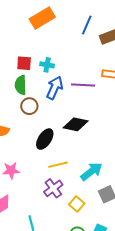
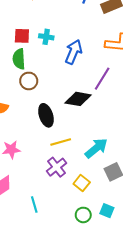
purple line: (83, 85) -> (102, 79), moved, turned -60
blue arrow: (55, 88) -> (74, 52), moved
black ellipse: (45, 139) -> (46, 115), turned -50

